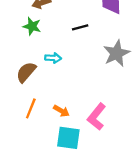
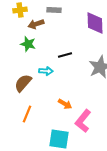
black line: (80, 27) -> (65, 55), moved
orange arrow: (61, 111) -> (65, 104), moved

